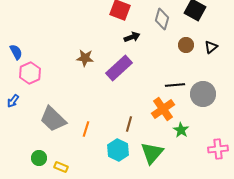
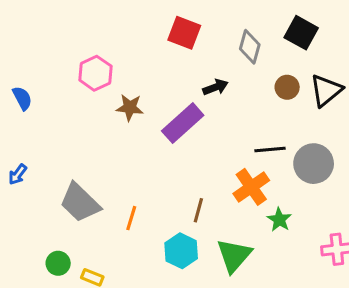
black arrow: (132, 37) -> (215, 87), moved
black triangle: (211, 47) -> (326, 90), size x1.6
pink hexagon: (30, 73) -> (95, 73), moved

